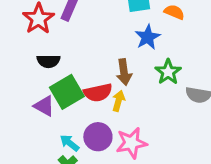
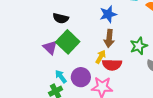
blue star: (148, 37) -> (108, 14), moved
green square: (67, 92) -> (68, 42), turned -30
red semicircle: (98, 93) -> (112, 65), moved

